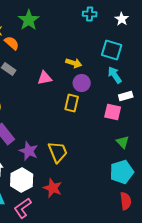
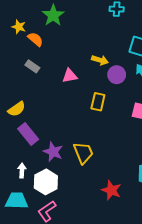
purple circle: (82, 83) -> (117, 75), moved
red star: (53, 188) -> (111, 190), moved

